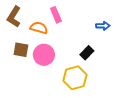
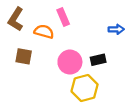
black rectangle: (87, 53) -> (98, 60), turned 32
pink circle: (44, 55) -> (70, 62), moved

